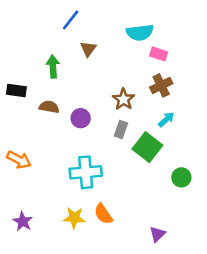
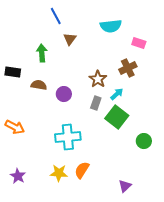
blue line: (71, 20) -> (56, 16), turned -66
pink rectangle: (159, 54) -> (139, 43), moved
cyan arrow: (166, 119) -> (117, 94), moved
orange semicircle: (103, 214) -> (82, 170), turned 66

